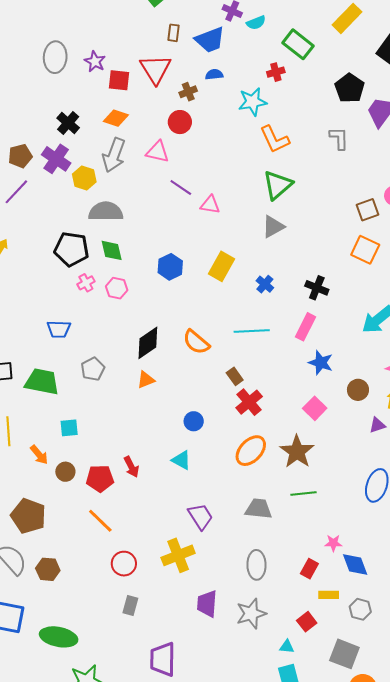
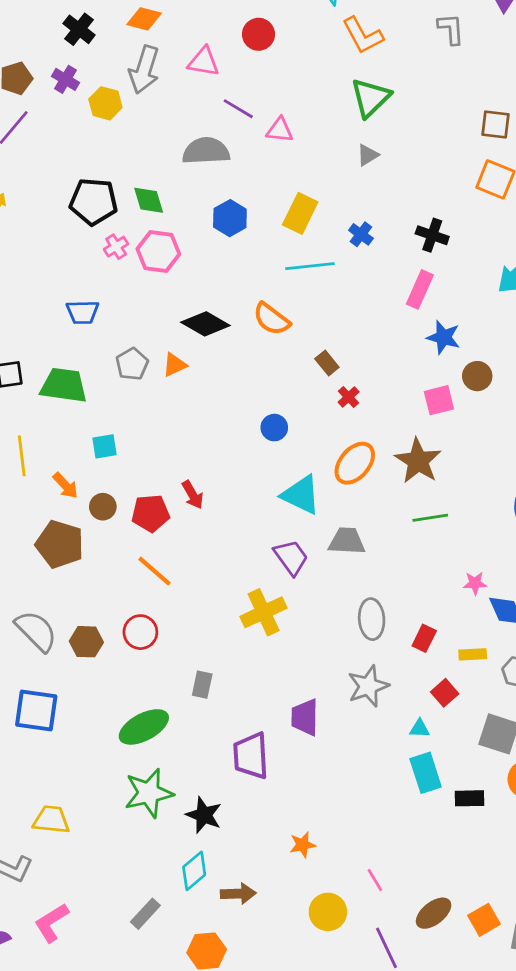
red circle: (180, 122) -> (259, 34), moved
purple cross: (56, 159) -> (65, 79), size x0.7
brown square: (367, 210) -> (495, 124), turned 30
gray semicircle: (106, 212) -> (206, 151), moved
gray triangle: (273, 227) -> (368, 155), size x0.7
pink hexagon: (117, 288) -> (158, 252), size x1.4
cyan line: (252, 331) -> (310, 266), moved
black diamond: (148, 343) -> (205, 324), turned 68
orange triangle: (146, 380) -> (175, 365), moved
brown circle: (358, 390) -> (477, 376), moved
red cross: (249, 402) -> (349, 397), size x0.6
pink square: (315, 408) -> (439, 400), turned 35
cyan triangle: (181, 460) -> (301, 495), moved, size x1.5
gray trapezoid: (259, 509) -> (347, 541), moved
brown pentagon: (28, 516) -> (60, 544), moved
red circle: (124, 564) -> (140, 632), moved
red rectangle: (309, 569) -> (424, 638), moved
purple trapezoid: (207, 604) -> (305, 717), moved
green ellipse: (59, 637) -> (144, 727), moved, turned -36

